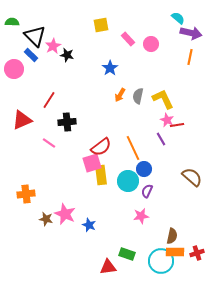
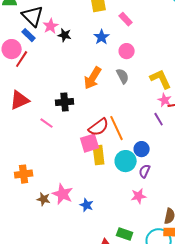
pink circle: (151, 44) -> (127, 51), moved
blue star: (110, 68) -> (102, 37), moved
orange arrow: (120, 95) -> (93, 78), moved, size x1.6
gray semicircle: (138, 96) -> (123, 76), moved, turned 140
red line: (49, 100) -> (22, 59), moved
orange line: (133, 148) -> (117, 128), moved

